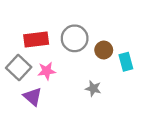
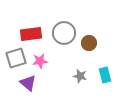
cyan rectangle: (126, 62) -> (105, 75), moved
gray square: (19, 67) -> (16, 58), turned 30

